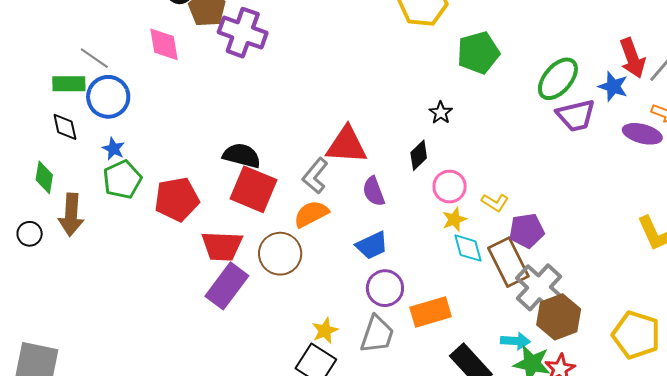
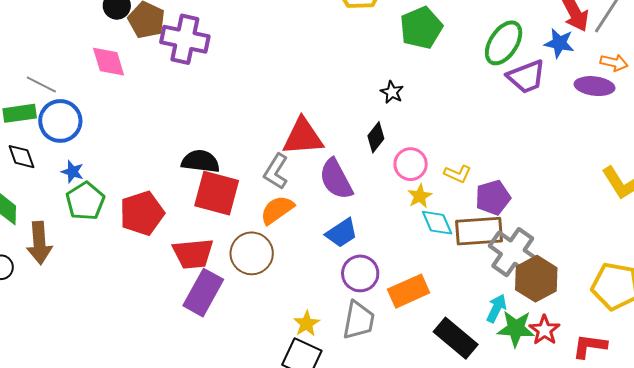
purple semicircle: (374, 191) -> (336, 179), size x1.4
brown rectangle: (508, 262) -> (479, 231), turned -60
cyan arrow: (515, 341) -> (496, 308), turned -60

